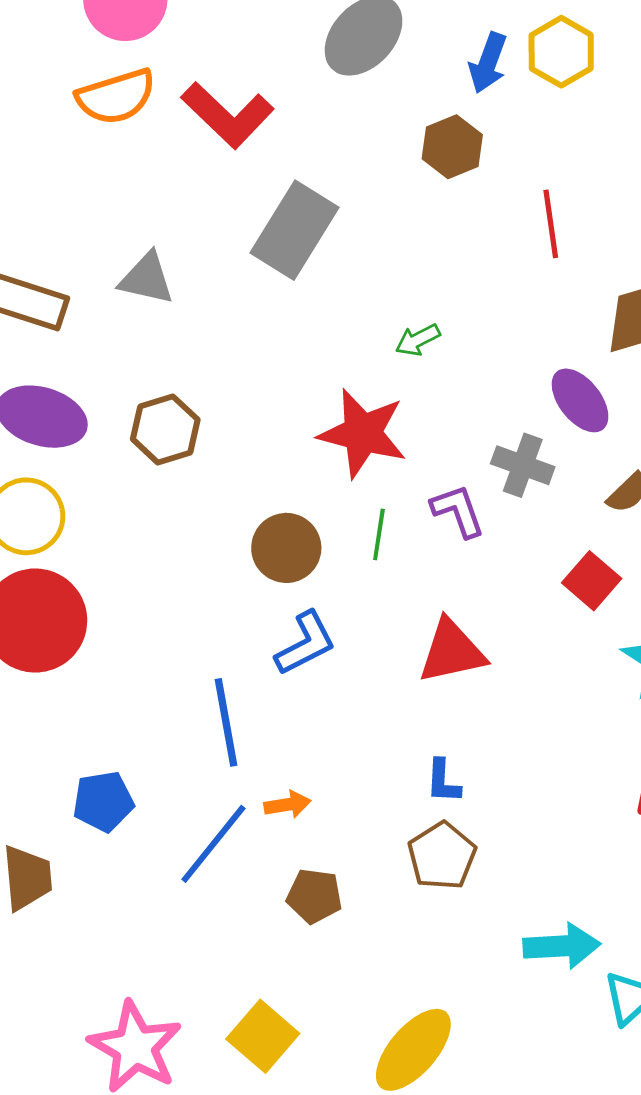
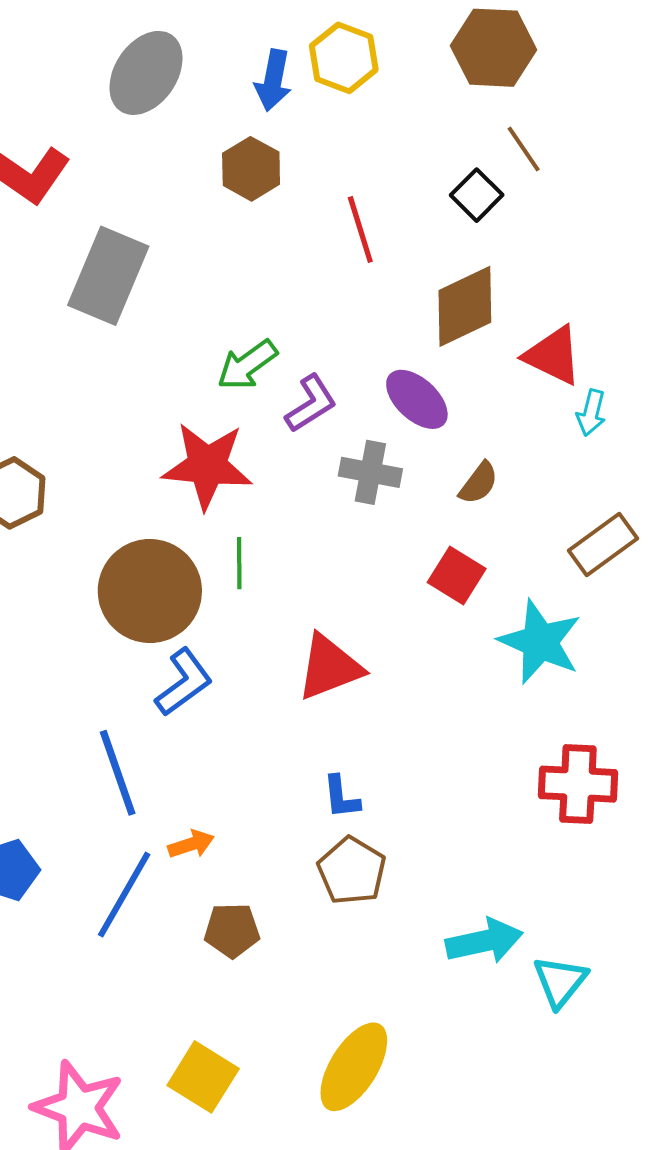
green arrow: (418, 340) -> (247, 365), size x1.4
purple L-shape: (458, 511) -> (311, 404), moved, turned 86
brown circle: (286, 548) -> (150, 591), size x1.5

